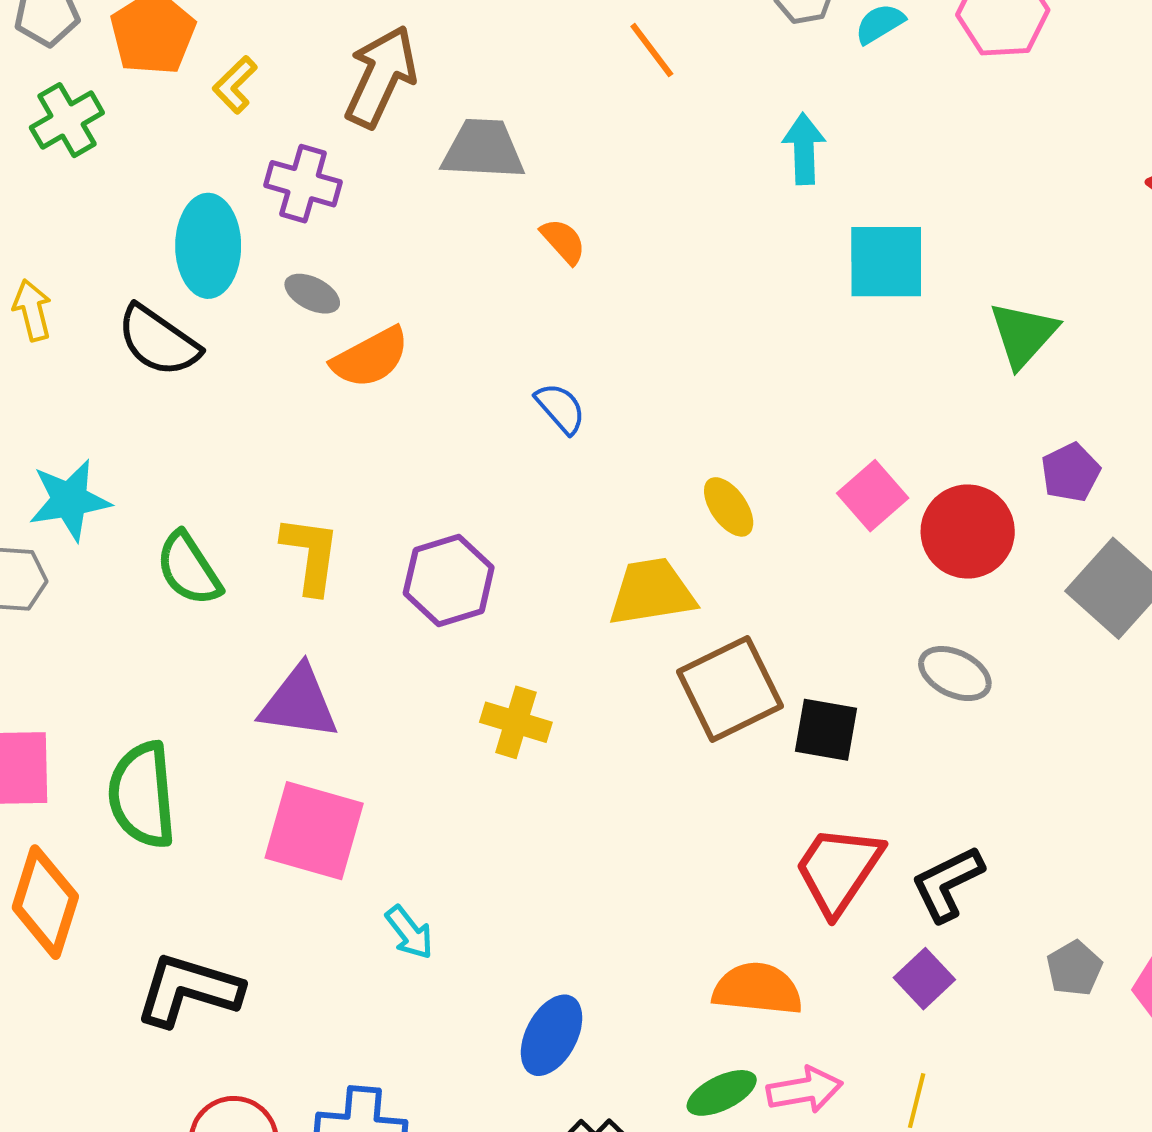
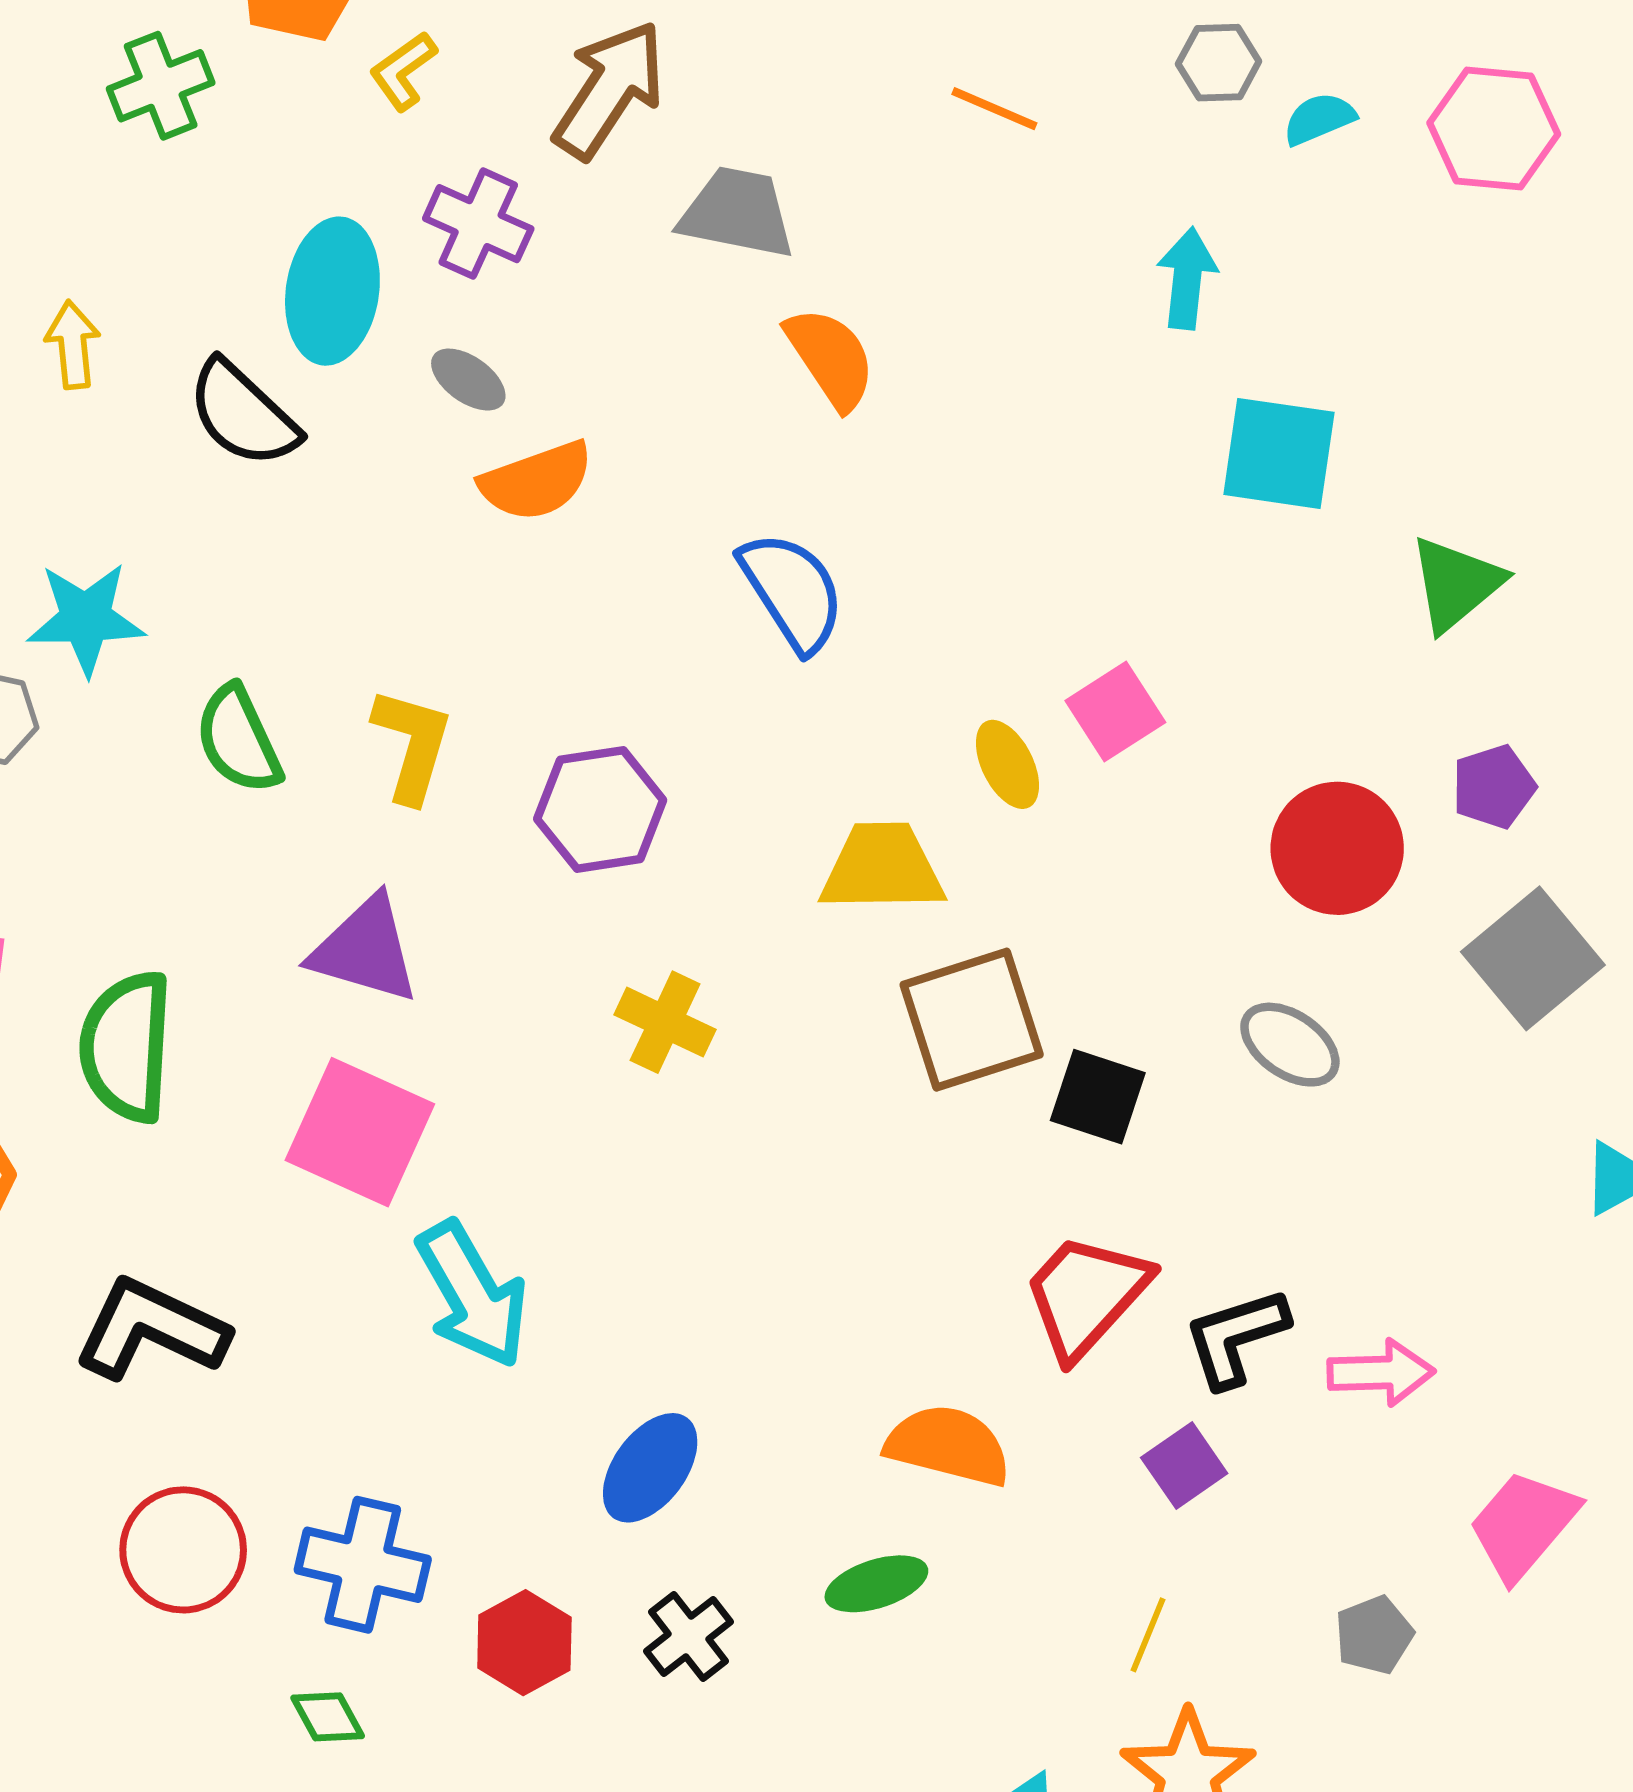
orange line: (652, 50) -> (994, 109), turned -38
orange semicircle: (563, 241) -> (831, 358), size x1.5
blue semicircle: (560, 408) -> (792, 591), size x1.6
pink square: (873, 496) -> (1115, 711), moved
cyan arrow: (409, 932) -> (472, 1294), size x1.8
gray pentagon: (1074, 968) -> (1374, 1635), moved
pink arrow: (805, 1090) -> (1381, 1373), moved

